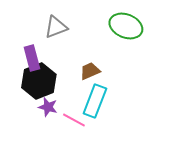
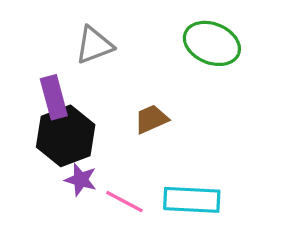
cyan rectangle: (95, 101) -> (192, 200), moved, turned 72

